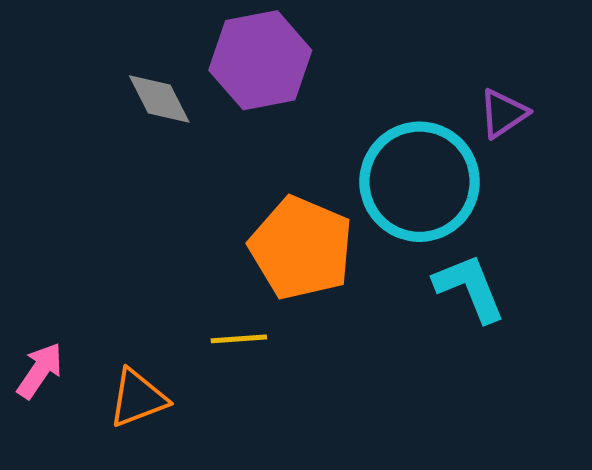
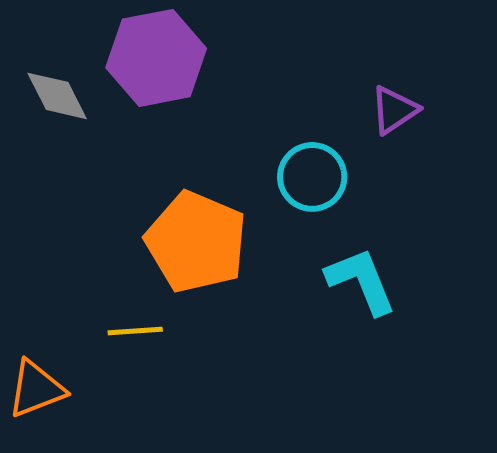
cyan circle: (420, 182) -> (312, 177), size x0.6

